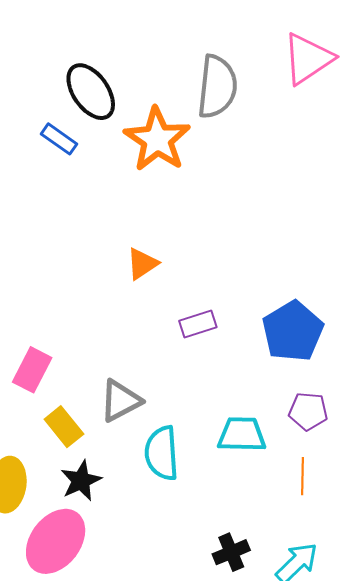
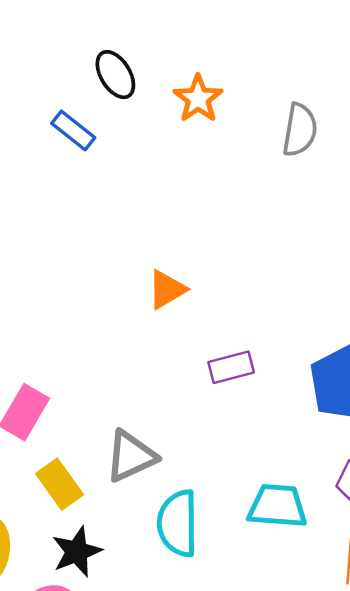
gray semicircle: (217, 87) -> (300, 130), moved, size x0.7
black ellipse: (91, 92) -> (115, 75), size x0.7
orange star: (157, 139) -> (198, 99), moved, size x0.6

